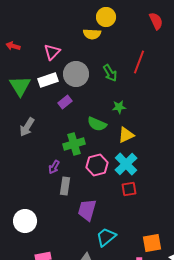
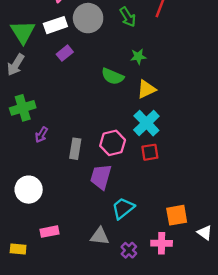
purple rectangle: (65, 102) -> (65, 53), moved
gray arrow: (27, 127) -> (16, 65), moved
green cross: (74, 144) -> (23, 108), moved
pink hexagon: (97, 165) -> (113, 143), moved
purple arrow: (54, 167) -> (41, 135), moved

